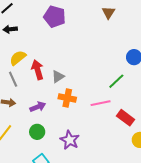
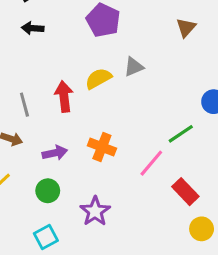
yellow semicircle: (18, 58) -> (98, 79), moved
gray triangle: (58, 77) -> (134, 67), moved
pink line: (101, 103) -> (151, 163), turned -48

